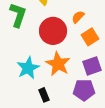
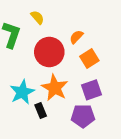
black rectangle: (44, 95) -> (41, 110), moved

